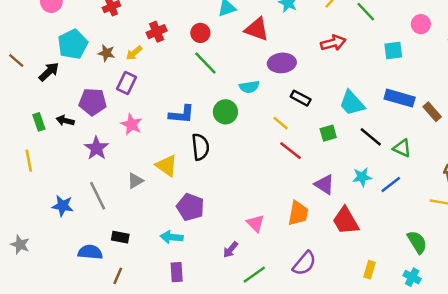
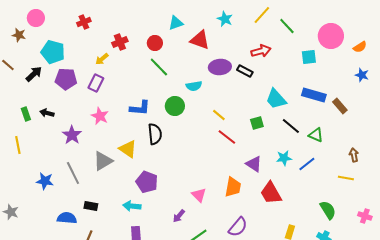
pink circle: (421, 24) -> (331, 36), size x1.6
cyan pentagon: (73, 44) -> (53, 52), turned -30
brown star: (106, 53) -> (19, 35), moved
black rectangle: (301, 98) -> (245, 71), moved
purple pentagon: (93, 102) -> (66, 79), moved
gray triangle: (135, 181) -> (103, 161), size x1.5

